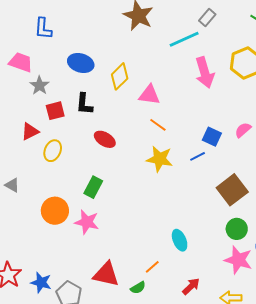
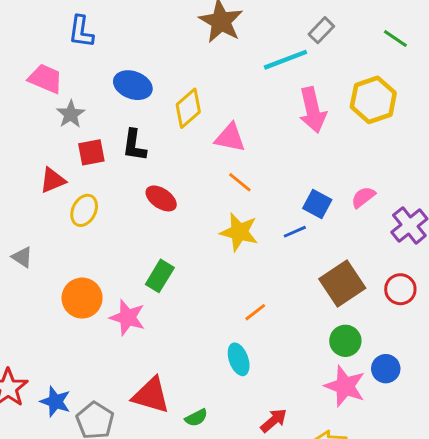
green rectangle: (93, 187) -> (160, 276), moved
cyan ellipse: (180, 240) -> (239, 359), moved
orange line: (152, 267) -> (255, 312), moved

